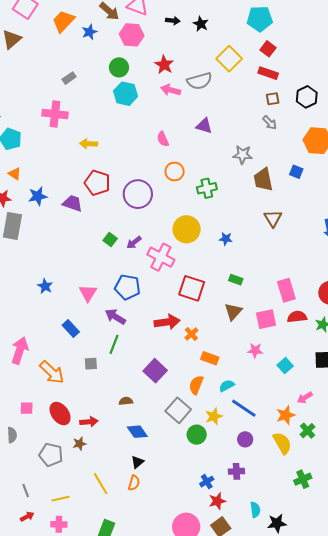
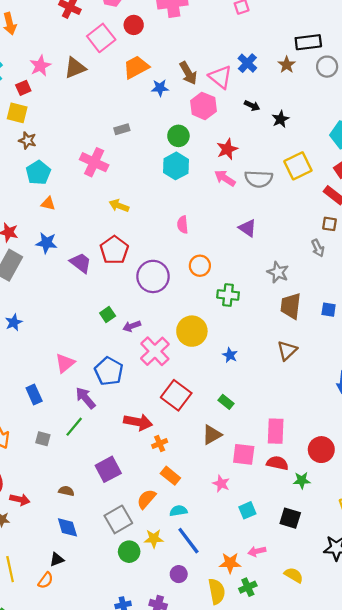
pink semicircle: (163, 139) -> (183, 225), moved
blue square: (296, 172) -> (329, 310), turned -32
orange triangle: (15, 174) -> (48, 204), moved, turned -40
blue star: (45, 286) -> (14, 322), moved

